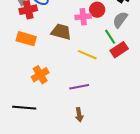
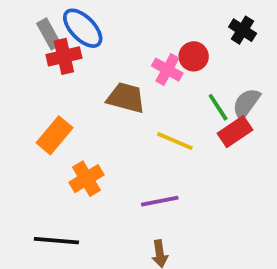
pink cross: (83, 17) -> (167, 70), turned 35
gray semicircle: (120, 20) -> (246, 103), moved
orange rectangle: (26, 39) -> (55, 135), moved, turned -66

